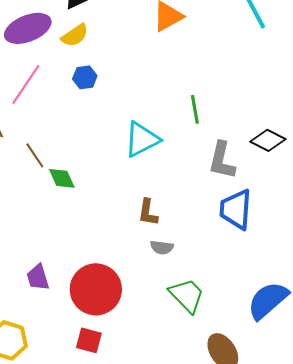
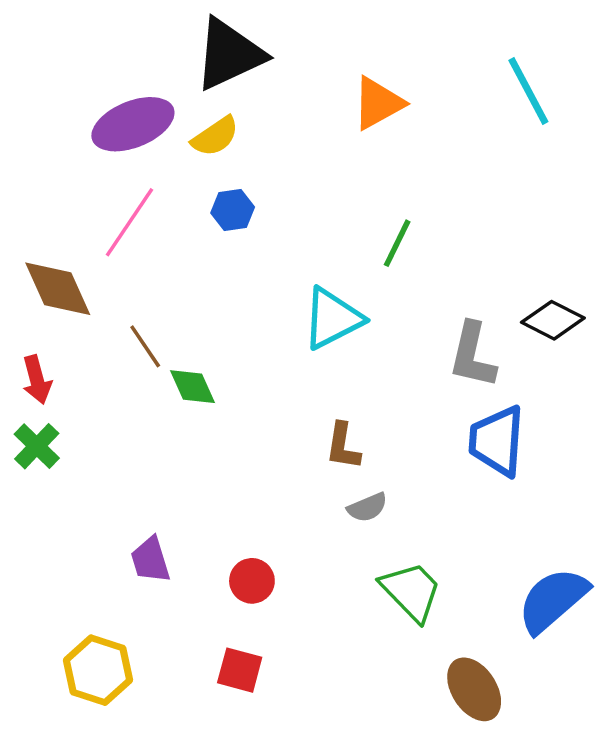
green line: (195, 109) -> (397, 243), moved, turned 36
gray semicircle: (162, 247) -> (367, 507), turned -30
red circle: (96, 289) -> (252, 581), size x0.5

